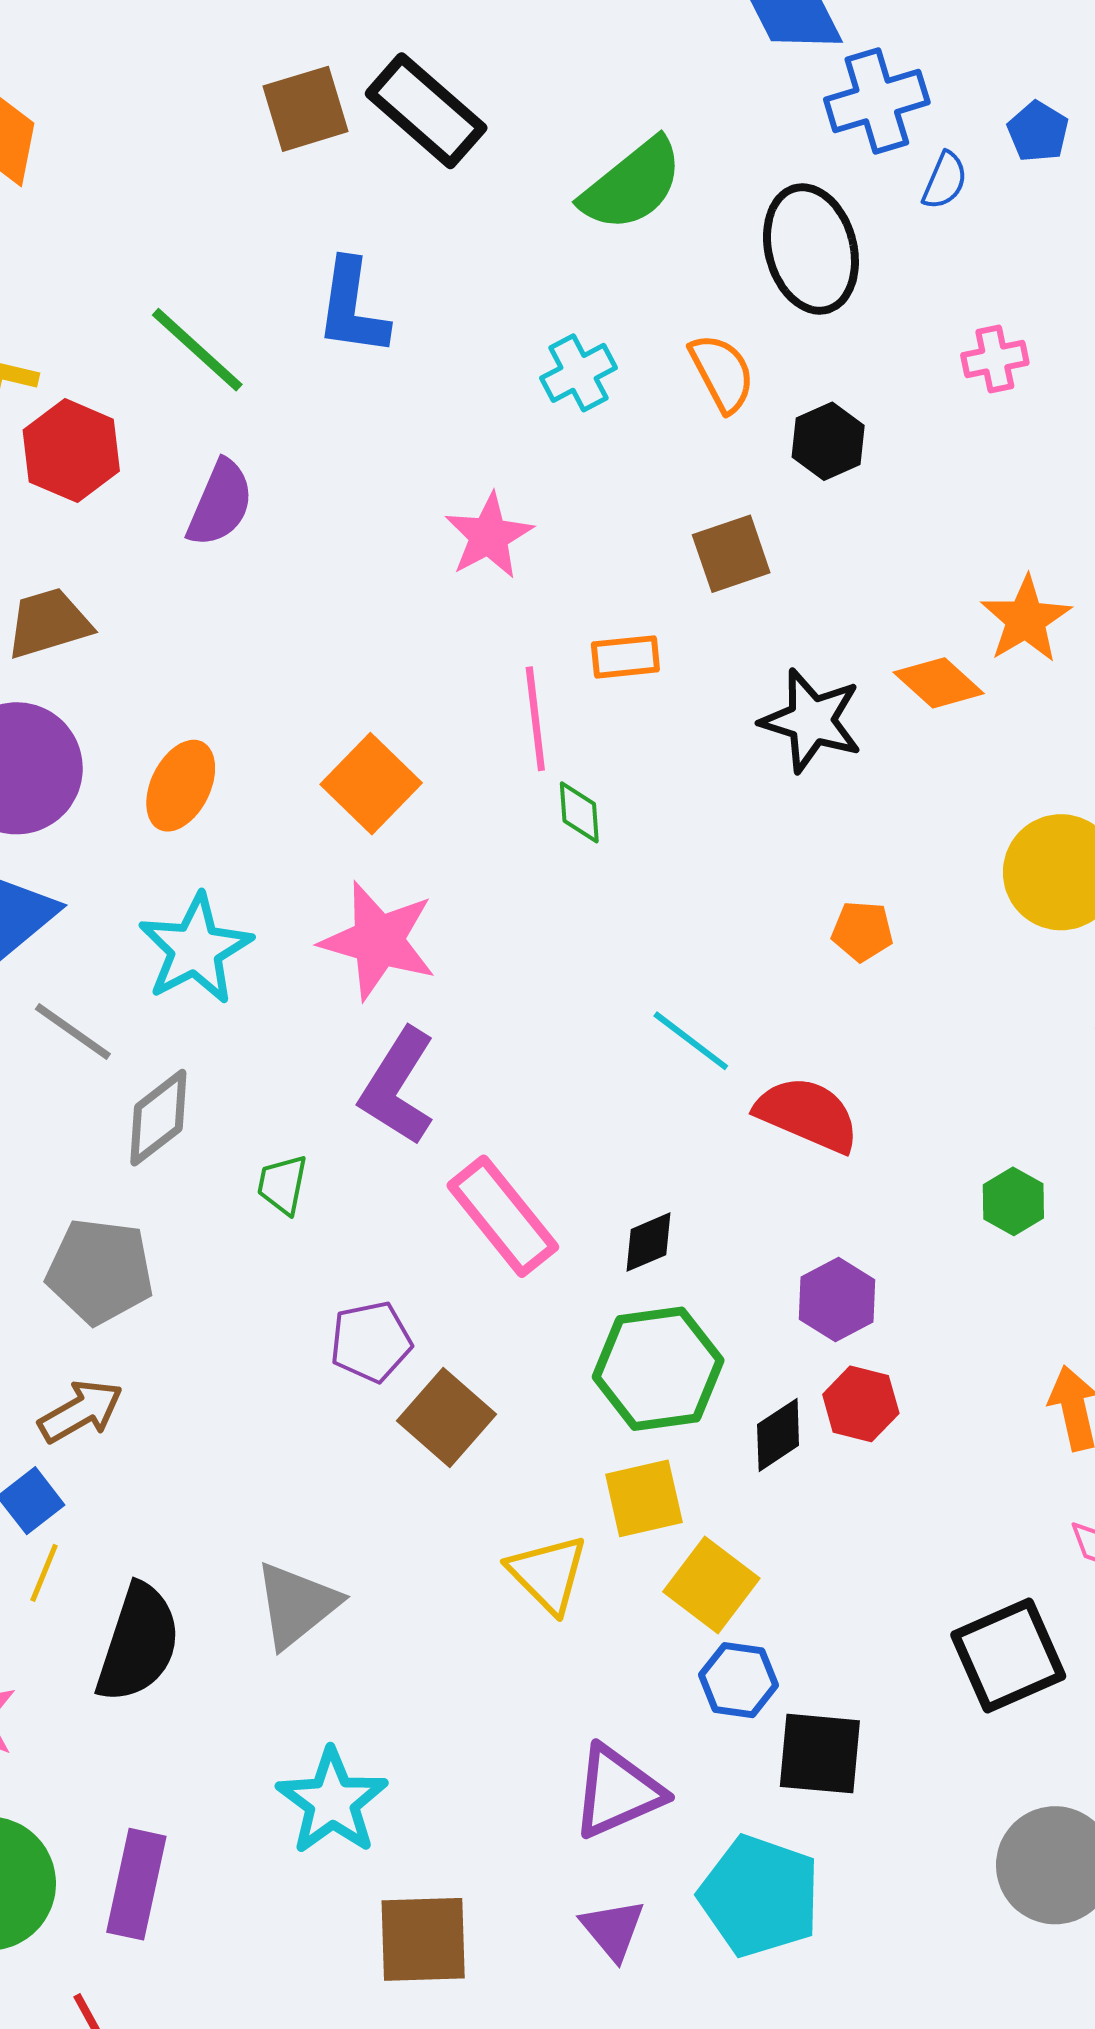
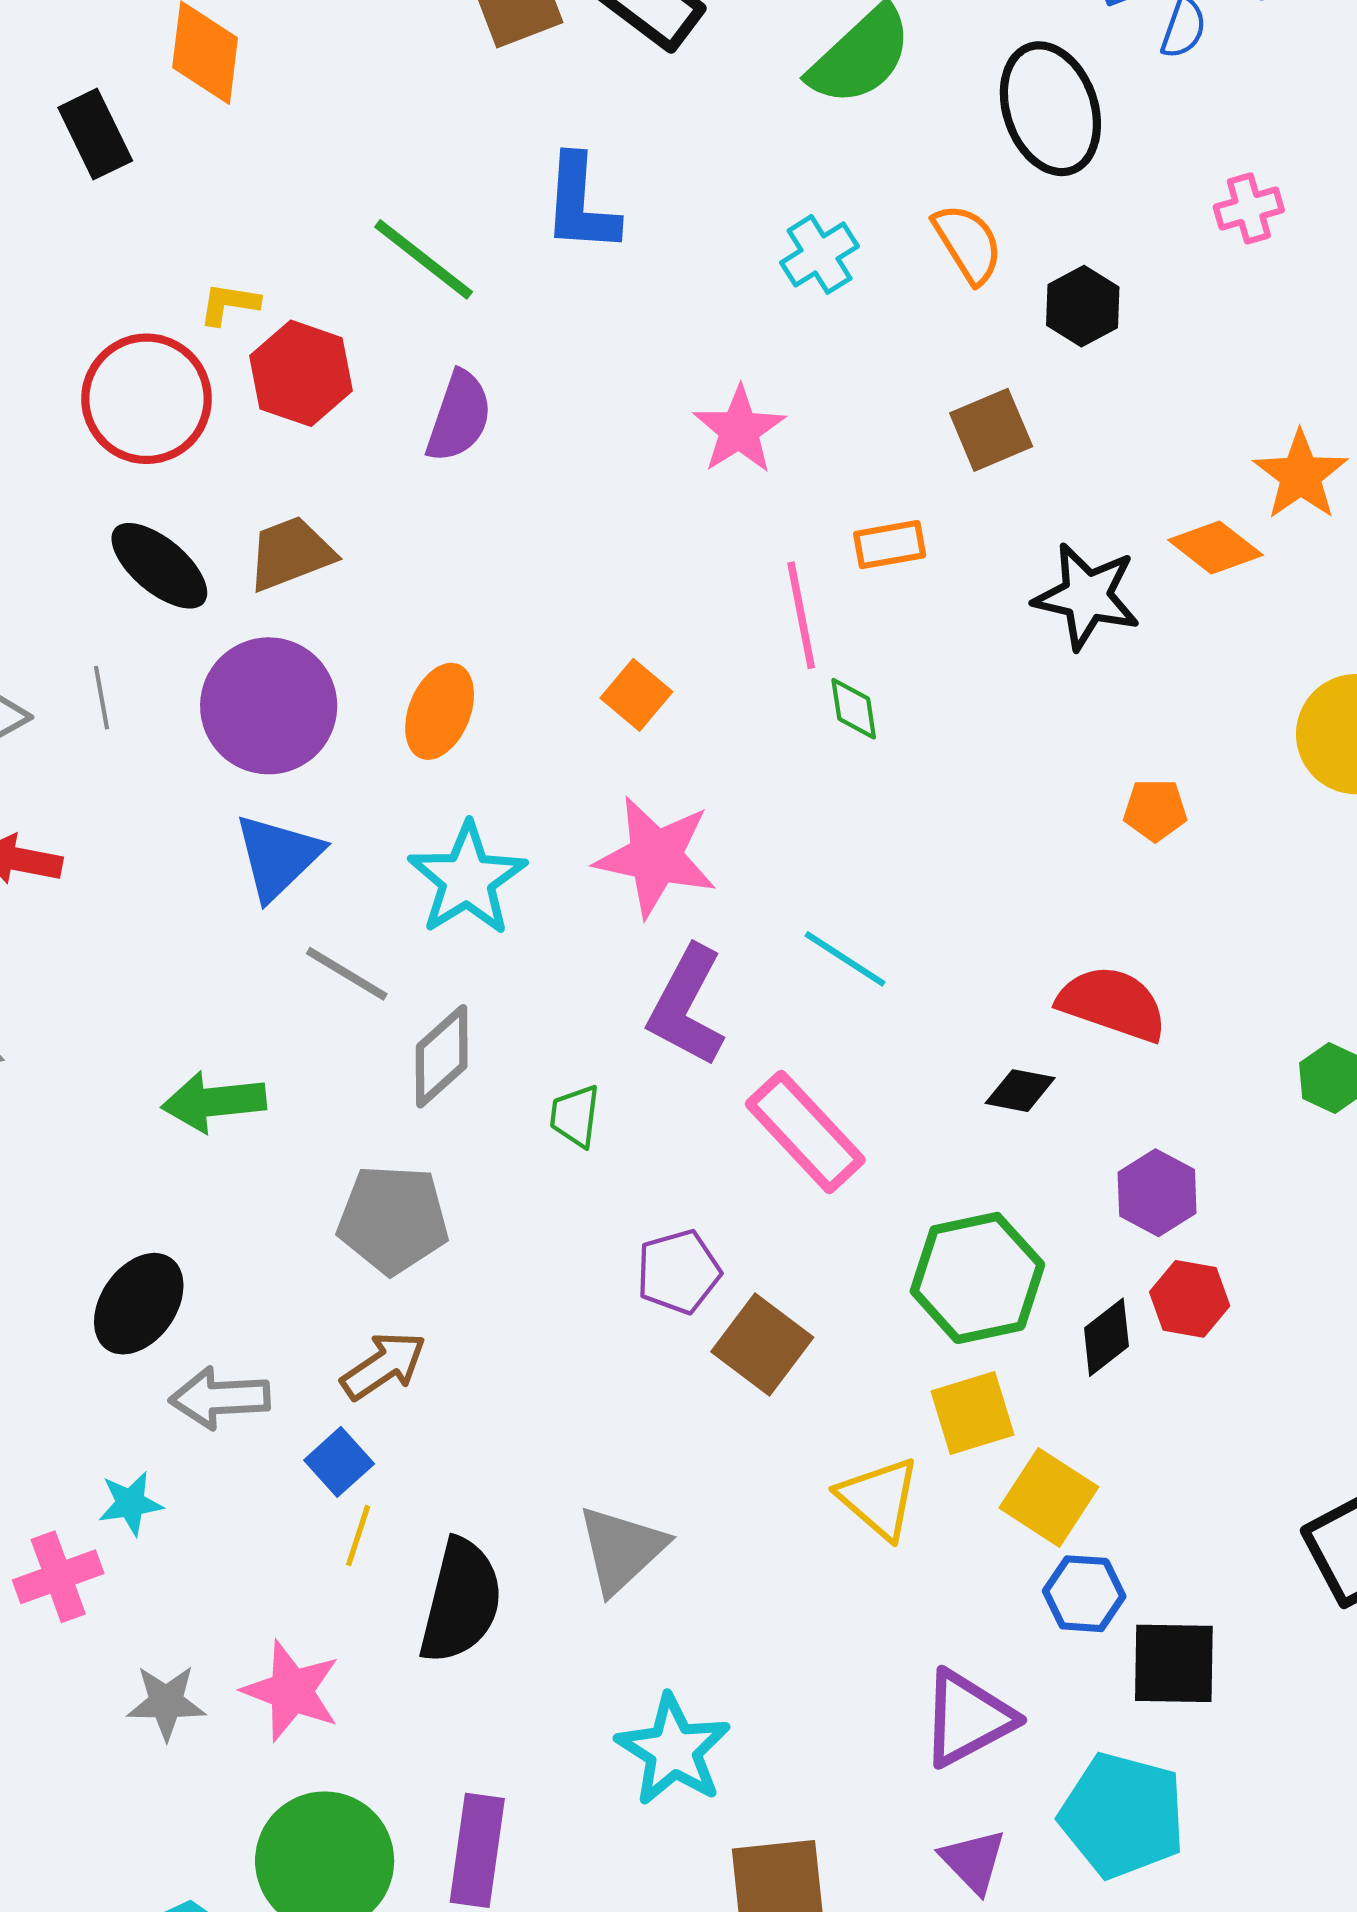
orange square: (371, 784) -> (636, 695), size x0.7
cyan line: (691, 1041) -> (845, 959), moved
black diamond: (648, 1242) -> (1020, 1091), moved, turned 38

